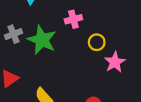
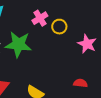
yellow circle: (97, 42) -> (59, 27), moved

